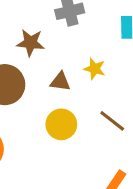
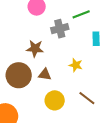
brown triangle: (60, 82) -> (45, 74), moved

